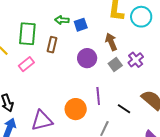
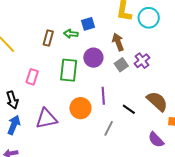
green arrow: (62, 20) -> (71, 34), moved
green rectangle: (27, 34) -> (69, 70), moved
brown rectangle: (52, 45) -> (48, 38), moved
pink rectangle: (26, 64) -> (32, 77), moved, turned -35

